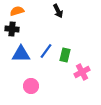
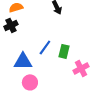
black cross: (12, 29) -> (11, 25), turned -32
blue triangle: (21, 54) -> (23, 61), moved

